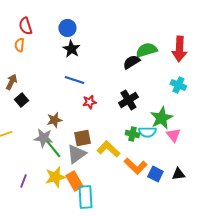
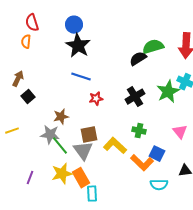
black star: (71, 49) -> (78, 46), size x1.4
green star: (161, 118) -> (168, 92), moved
cyan semicircle: (147, 132) -> (159, 185), moved
gray triangle: (76, 154) -> (83, 151), turned -30
blue square: (155, 174) -> (157, 154), moved
cyan rectangle: (85, 197) -> (92, 194), size x0.7

